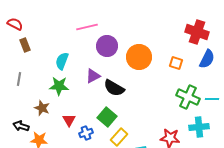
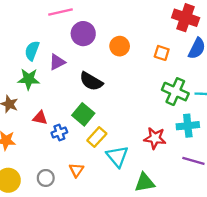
orange circle: (139, 57) -> (120, 46), size x0.7
purple triangle: (93, 76) -> (57, 62), moved
red triangle: (69, 120) -> (40, 118), turned -48

